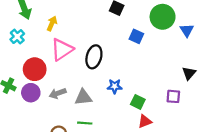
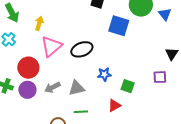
blue square: (136, 36) -> (119, 26), size x1.5
black ellipse: (94, 57) -> (82, 49), turned 60
red triangle: (145, 121) -> (114, 106), moved

